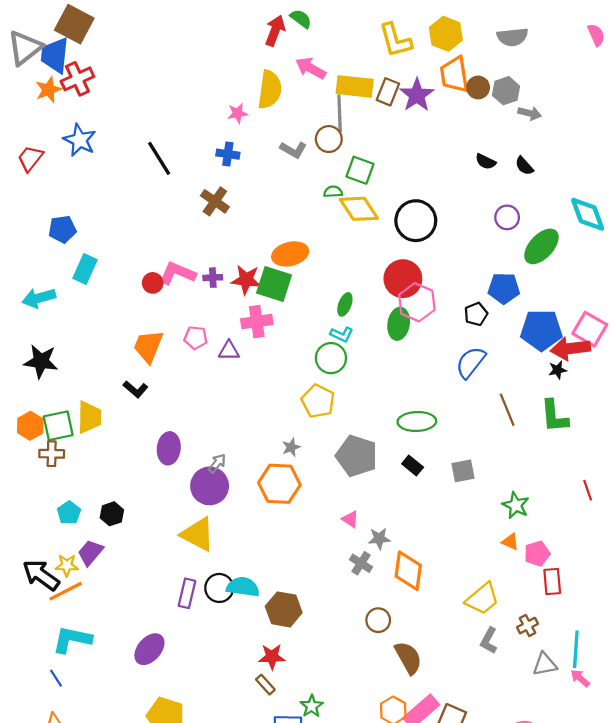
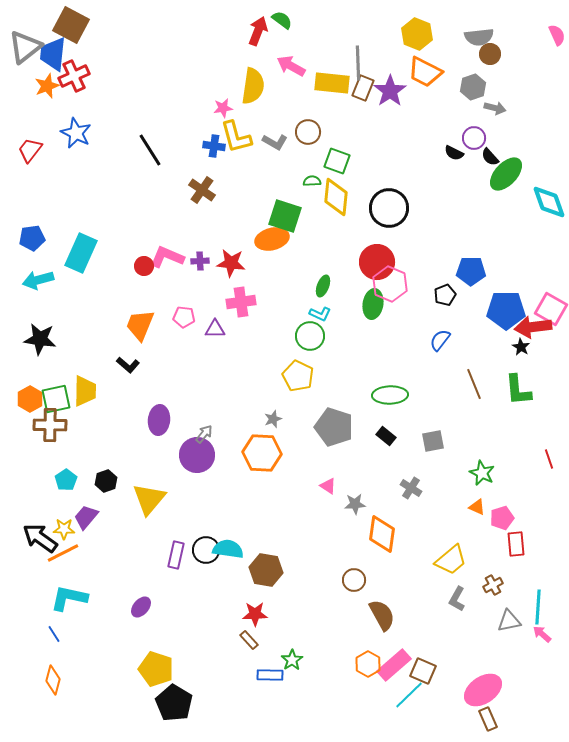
yellow L-shape: (395, 40) -> (236, 137), moved
orange trapezoid: (454, 75) -> (425, 72), turned -54
brown circle: (478, 87) -> (490, 54), moved
gray line: (340, 113) -> (358, 63), moved
yellow diamond: (359, 209) -> (336, 197), turned 39
purple circle: (507, 217) -> (474, 138), moved
blue pentagon: (62, 229) -> (32, 238), moved
green ellipse: (541, 246) -> (506, 174), moved
cyan rectangle: (85, 269) -> (81, 253), size x1.4
green square: (274, 284) -> (285, 216), moved
blue semicircle: (471, 362) -> (440, 340), size x0.7
black star: (558, 370) -> (521, 347), turned -30
brown cross: (52, 454) -> (50, 425), size x1.4
yellow triangle: (198, 534) -> (149, 499), moved, turned 42
gray cross: (361, 563) -> (411, 488), moved
purple ellipse: (149, 649) -> (141, 607), size x0.7

